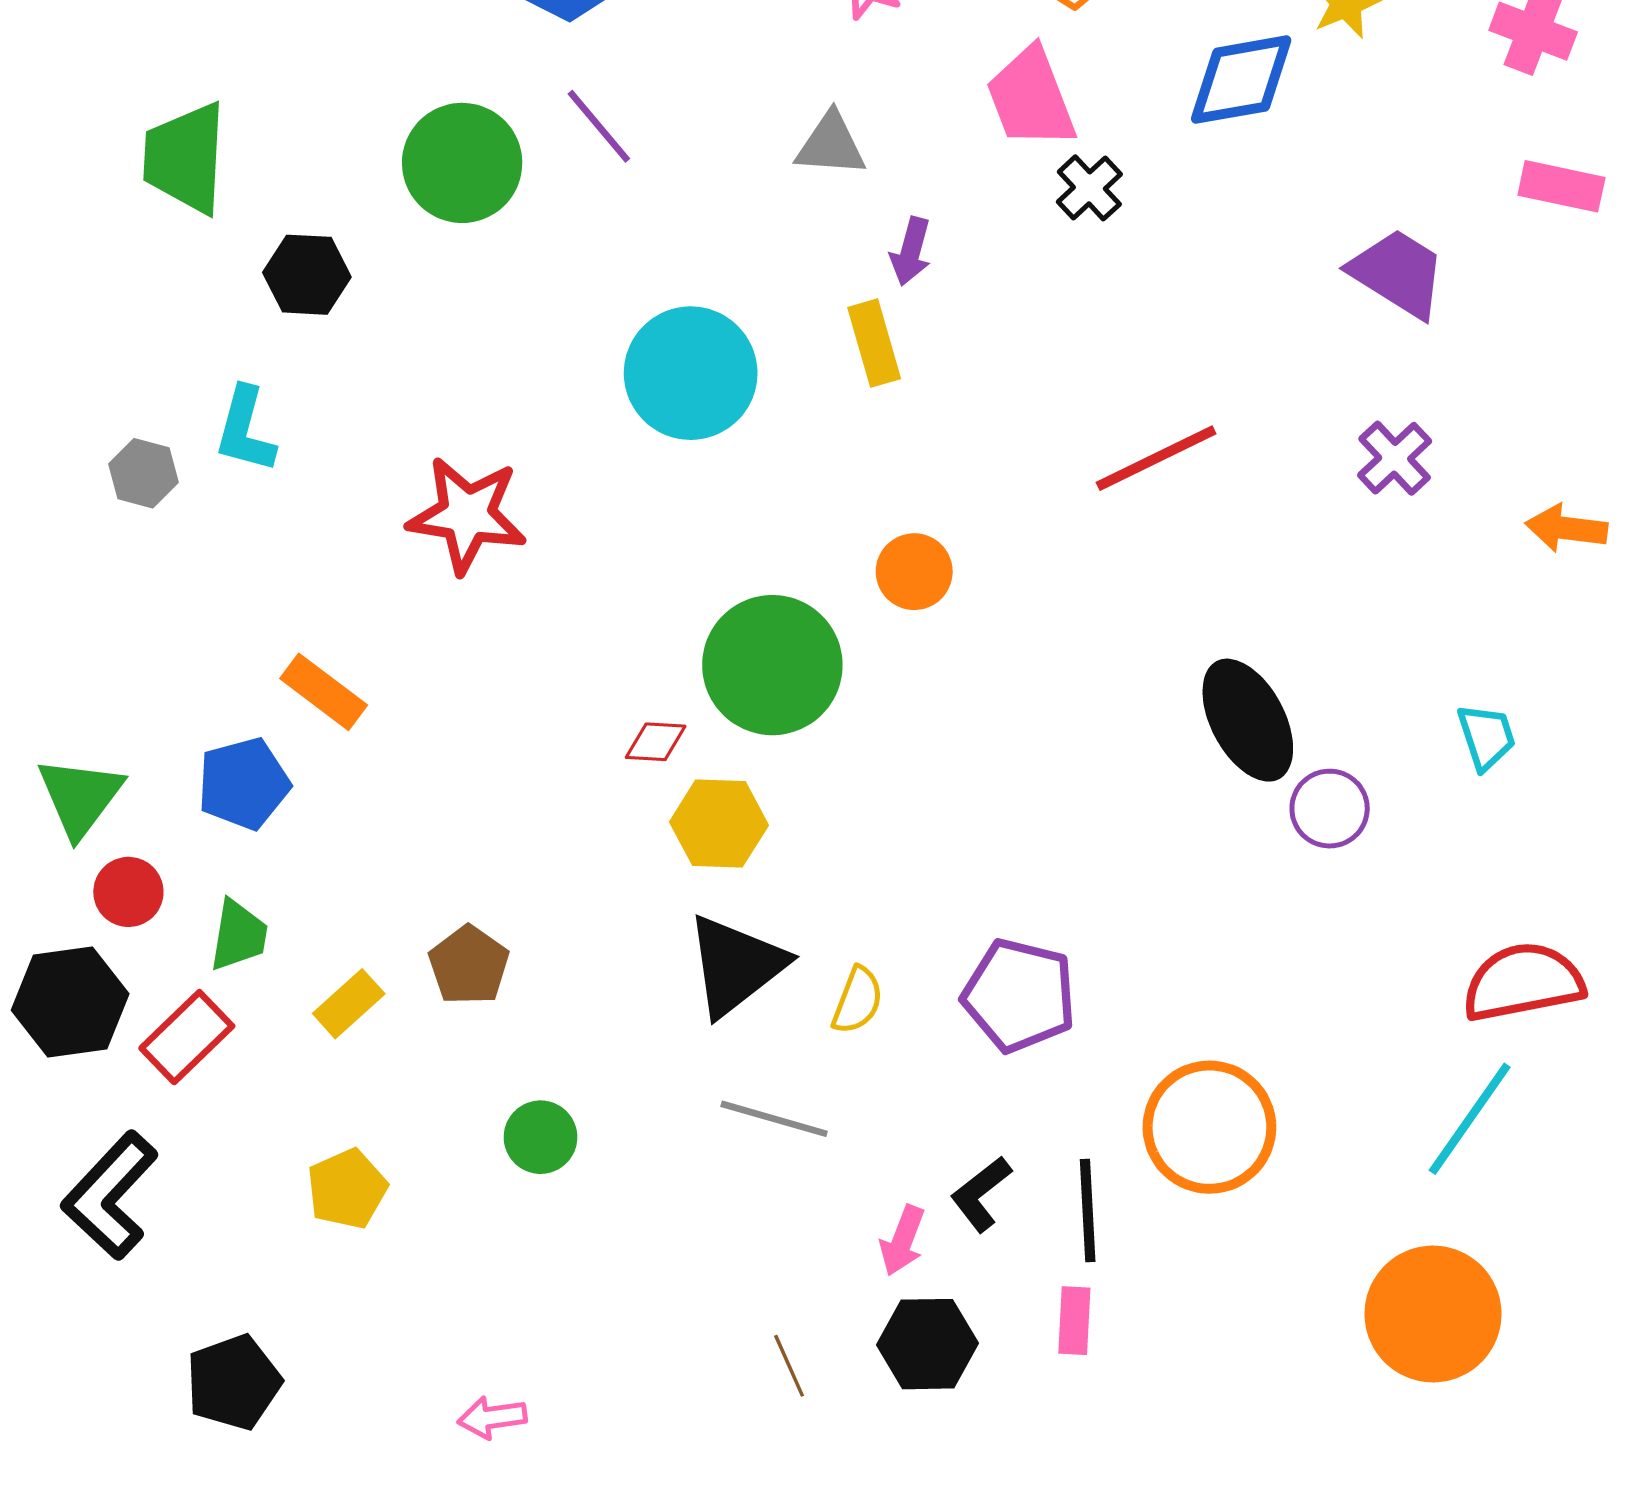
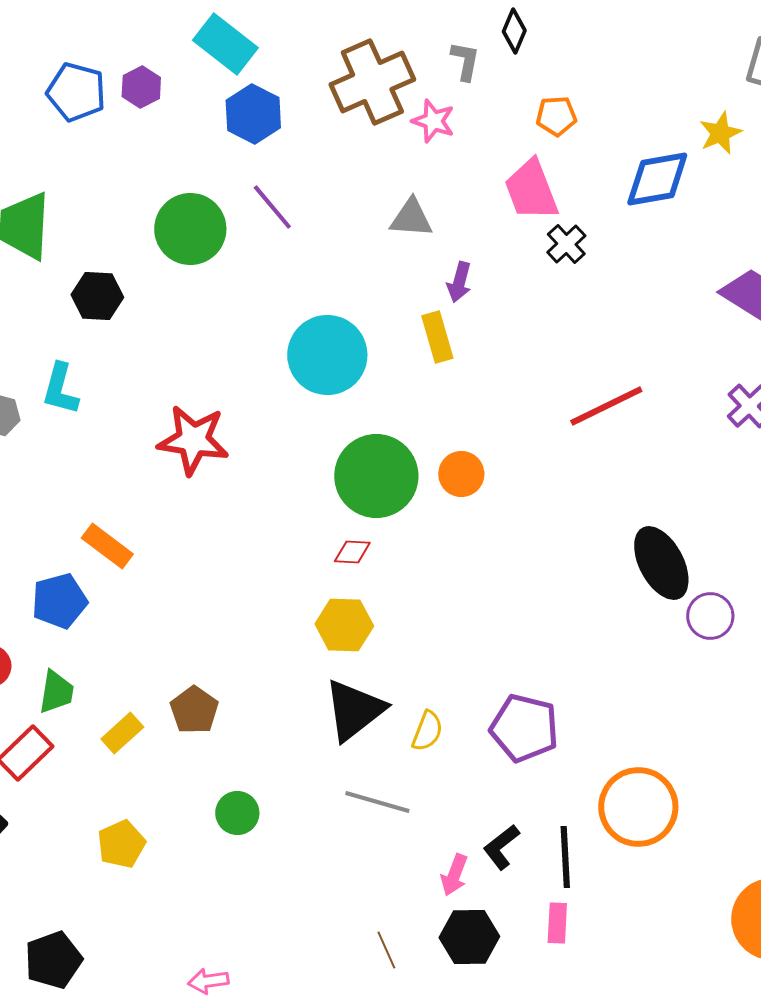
green circle: (772, 665) -> (376, 476), moved
red diamond: (656, 742) -> (352, 552), moved

